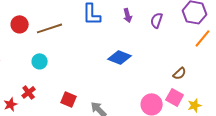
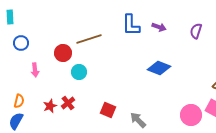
purple arrow: (128, 15) -> (159, 27), moved, turned -56
red circle: (20, 24) -> (63, 53), moved
red star: (11, 104) -> (50, 106), moved

